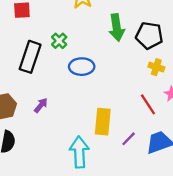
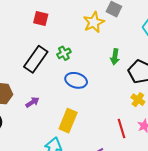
green arrow: (117, 28) -> (115, 57), size x0.7
yellow rectangle: (103, 122) -> (68, 121), moved

